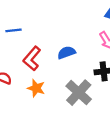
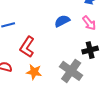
blue semicircle: (66, 53) -> (62, 21), moved

